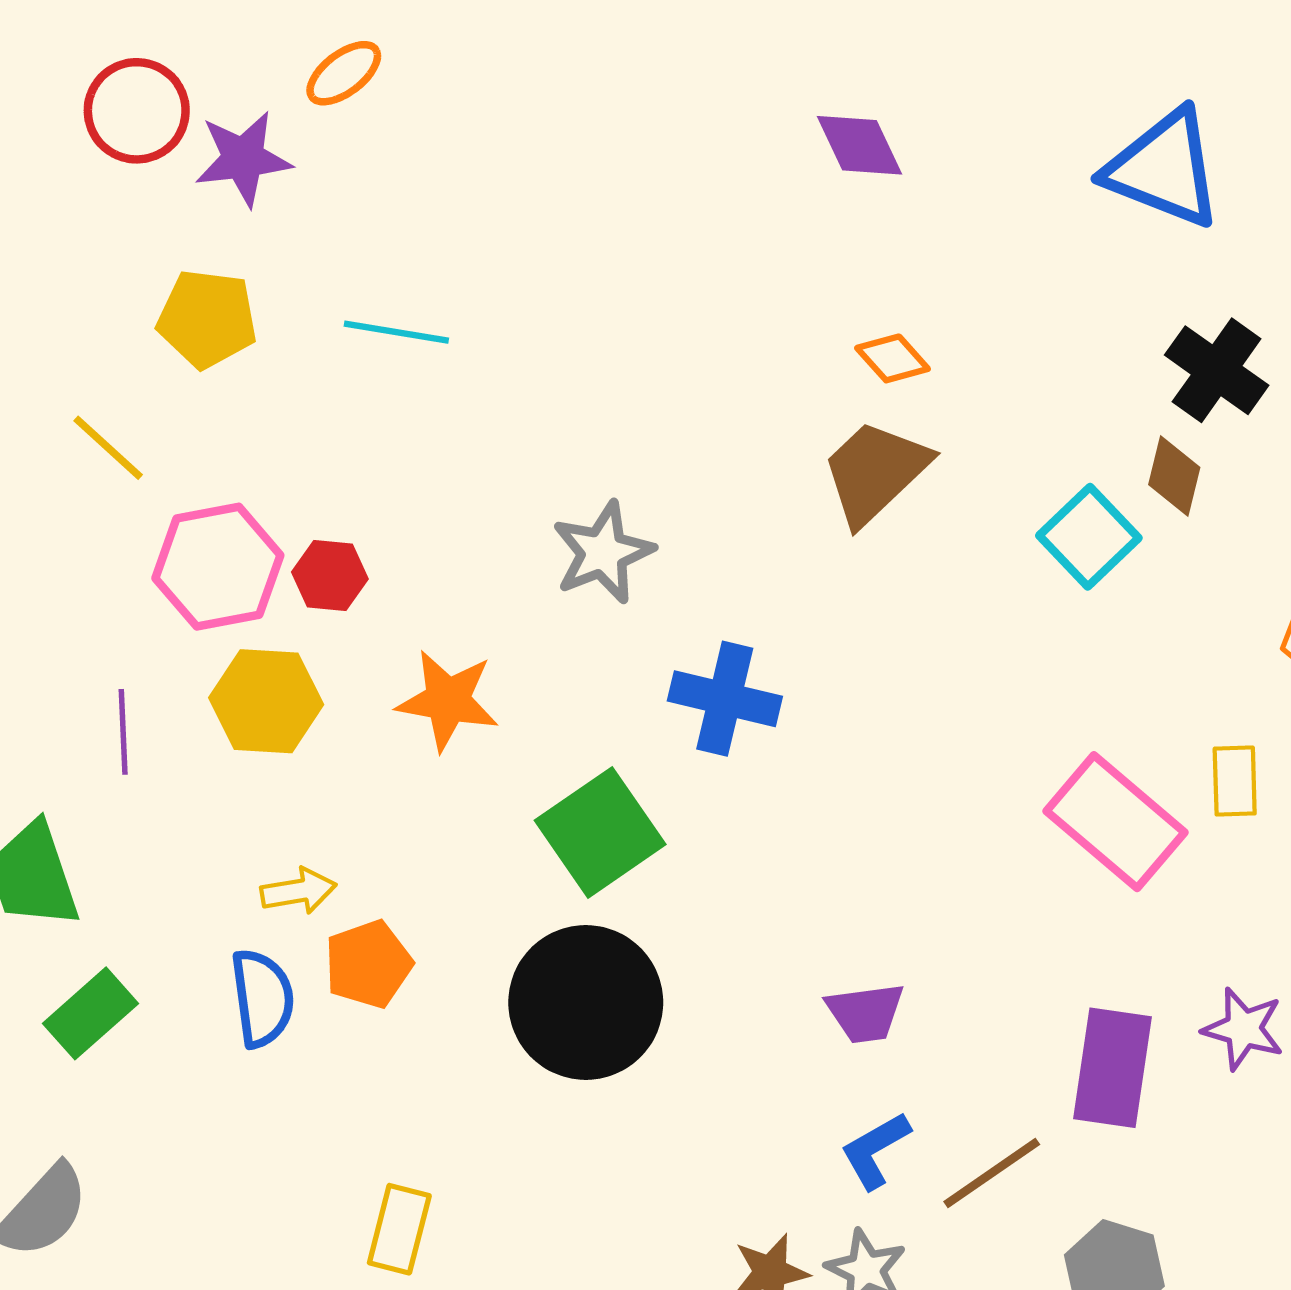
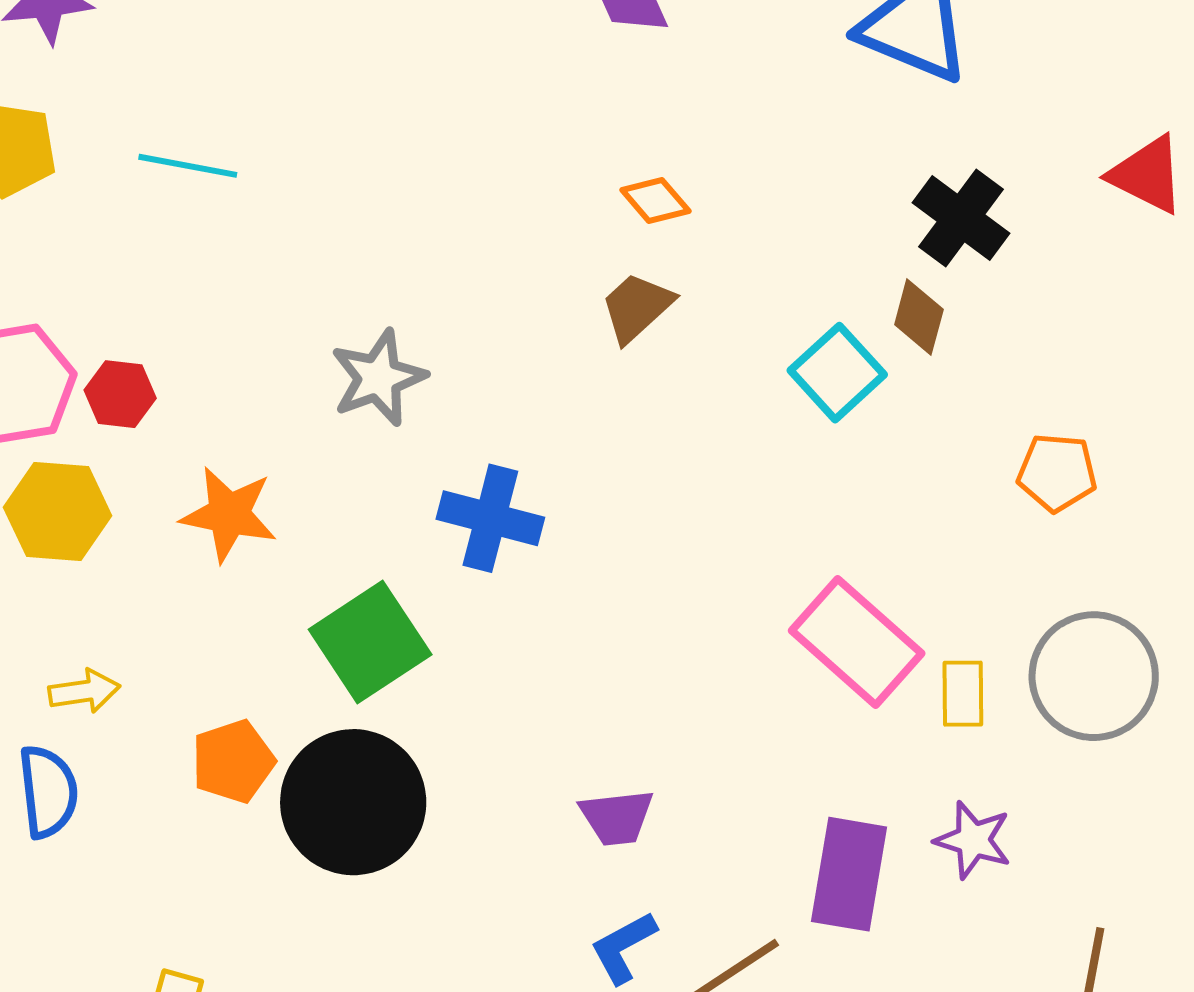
brown trapezoid: (875, 472) -> (637, 307), size x0.7
yellow rectangle: (1235, 781) -> (963, 694), moved
orange pentagon: (368, 964) -> (233, 761), moved

